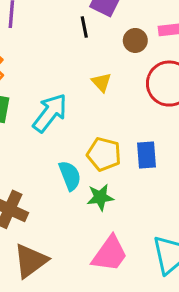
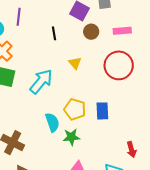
black line: (84, 27) -> (54, 33), moved
brown circle: (135, 40) -> (91, 32), moved

